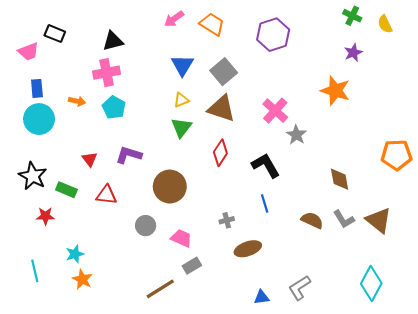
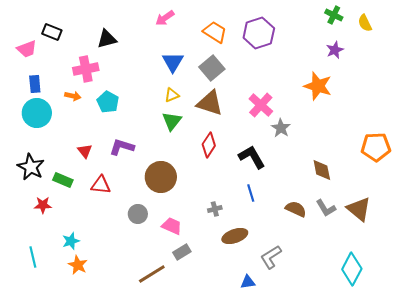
orange trapezoid: (212, 24) -> (215, 32), moved
pink cross: (107, 73) -> (86, 69), moved
gray L-shape: (300, 288) -> (271, 257), moved

